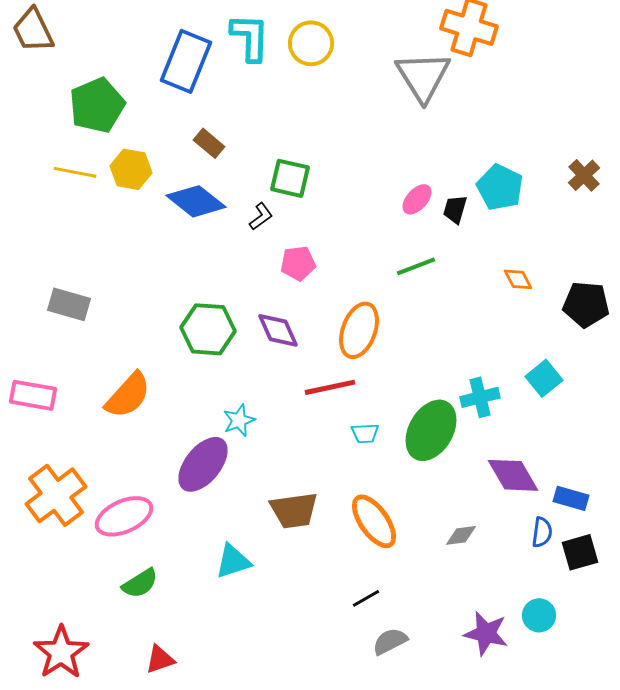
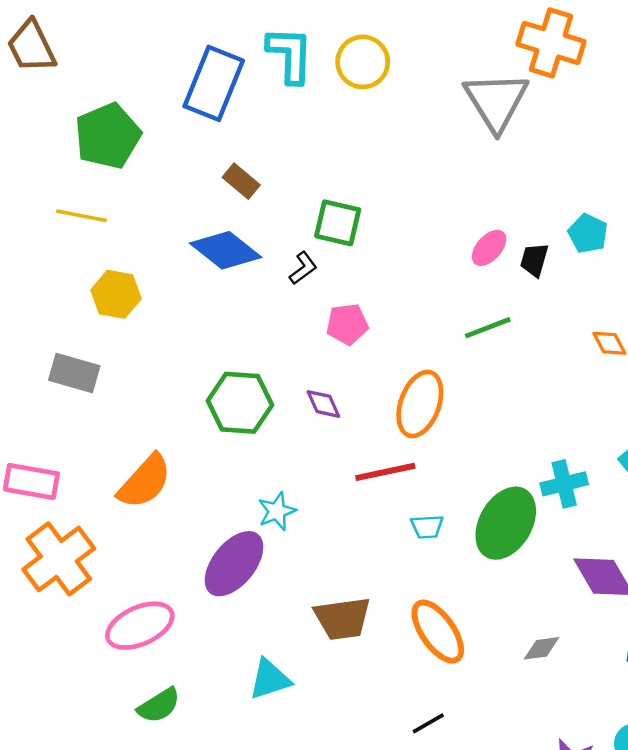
yellow hexagon: (131, 169) -> (116, 294), moved
cyan pentagon: (500, 187) -> (588, 234), size x0.7
purple diamond: (278, 330) -> (323, 404), size x0.7
orange cross: (56, 495) -> (59, 559), moved

